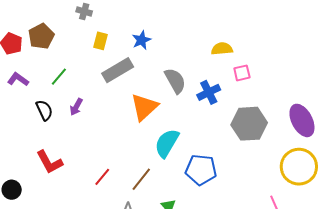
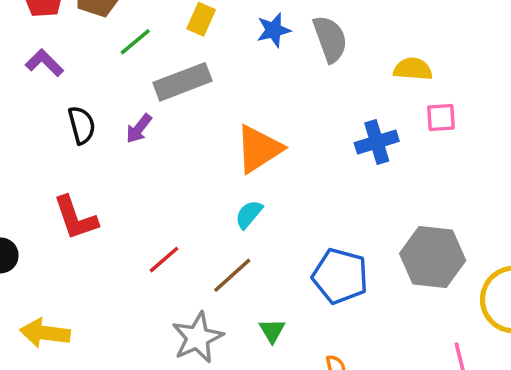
gray rectangle: (118, 70) -> (183, 82), moved
green line: (59, 77) -> (135, 42), moved
gray semicircle: (175, 81) -> (330, 39), moved
gray hexagon: (249, 124) -> (433, 257), moved
cyan semicircle: (167, 143) -> (249, 214), moved, size x0.6

